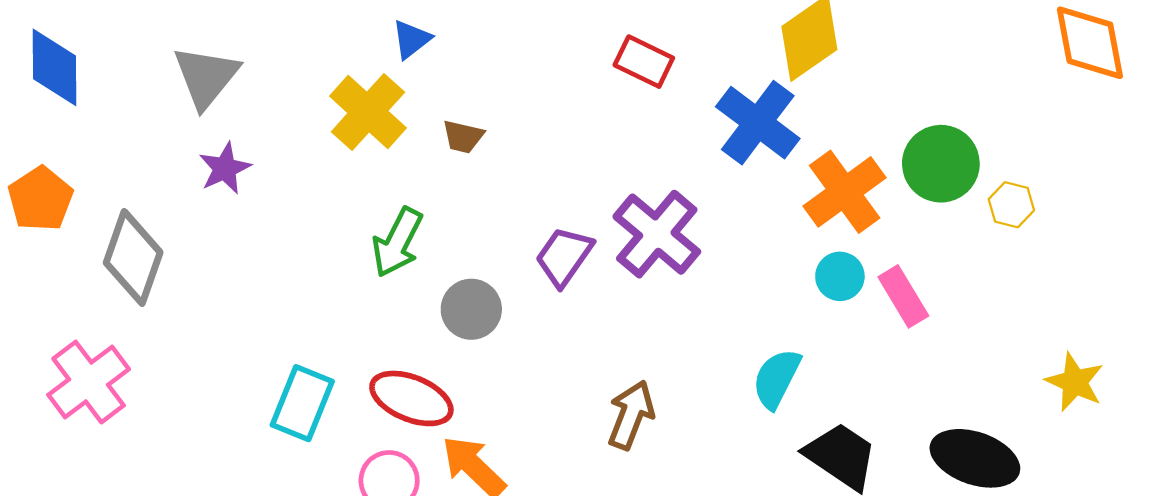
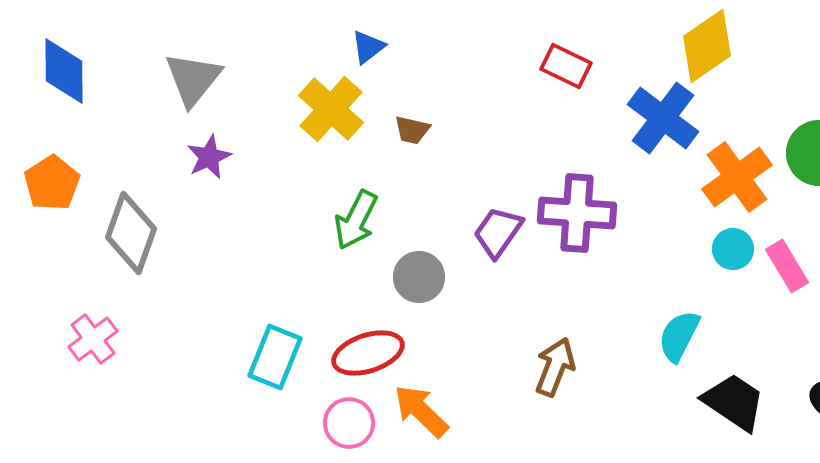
purple cross: (657, 234) -> (577, 213), turned -36
pink cross: (89, 382) -> (93, 339), size x0.7
red ellipse: (411, 398) -> (368, 353), turned -40

